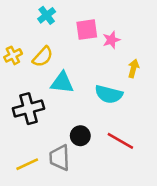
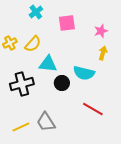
pink star: (111, 40) -> (101, 31), moved
black circle: (80, 136) -> (62, 83), moved
gray trapezoid: (60, 158) -> (46, 122), turned -30

